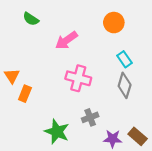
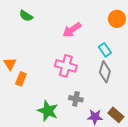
orange circle: (114, 23) -> (117, 19), moved
pink arrow: (66, 40) -> (72, 30), moved
gray cross: (90, 117) -> (76, 99), turned 32

